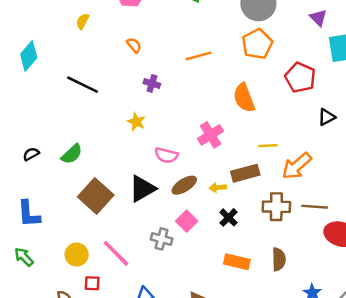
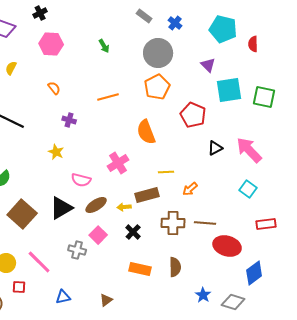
orange arrow: (297, 166) -> (190, 189), size x0.6

